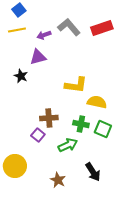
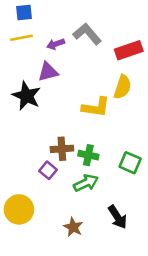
blue square: (19, 10) -> (24, 12), turned 32
red rectangle: (102, 28) -> (129, 50), moved
black star: (21, 76) -> (27, 96), size x1.6
yellow semicircle: (97, 102) -> (122, 87), moved, turned 96
green cross: (81, 124) -> (88, 155), moved

